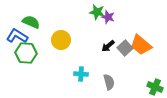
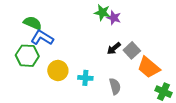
blue L-shape: (17, 36) -> (42, 38), moved
yellow circle: (61, 40) -> (58, 71), moved
orange trapezoid: (141, 45) -> (149, 67), moved

